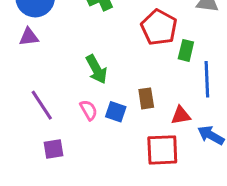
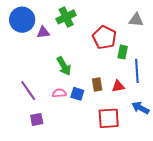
purple triangle: (29, 37) -> (43, 32), moved
pink semicircle: (89, 110) -> (59, 93), turned -64
red triangle: (181, 115) -> (118, 86), moved

